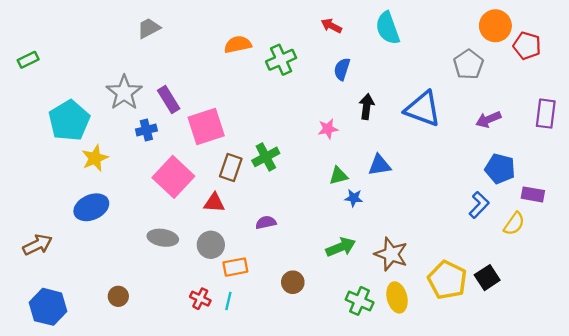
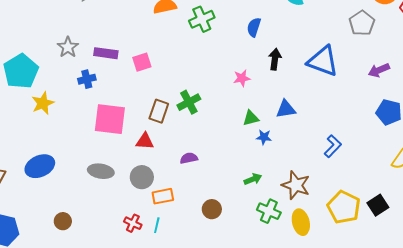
gray star: (124, 93) -> (68, 47), size x0.7
purple rectangle: (169, 100) -> (106, 53), turned -50
pink square: (206, 126) -> (142, 62), moved, size x0.6
pink square: (173, 177) -> (110, 119), turned -36
blue L-shape: (479, 205) -> (333, 146), moved
blue ellipse: (91, 207) -> (40, 166), moved
green arrow: (341, 247) -> (253, 179), size x0.7
green cross: (360, 301) -> (269, 211), moved

